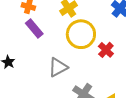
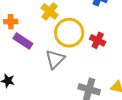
gray triangle: (58, 67) -> (55, 59), moved

